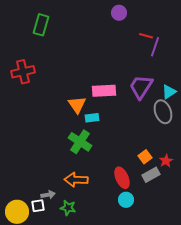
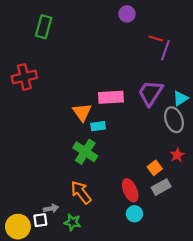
red star: (166, 161) -> (177, 155), moved
orange arrow: (76, 180) -> (81, 192), turned 50

